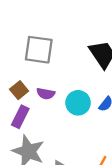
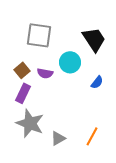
cyan circle: (78, 103) -> (70, 62), moved

